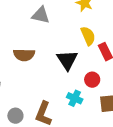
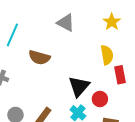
black triangle: (67, 60) -> (79, 86), moved

